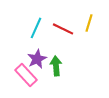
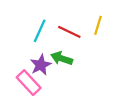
green arrow: (56, 66) -> (62, 58), moved, turned -66

